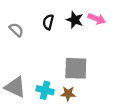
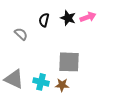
pink arrow: (97, 19) -> (88, 17), turned -42
gray semicircle: (16, 30) -> (21, 34), moved

